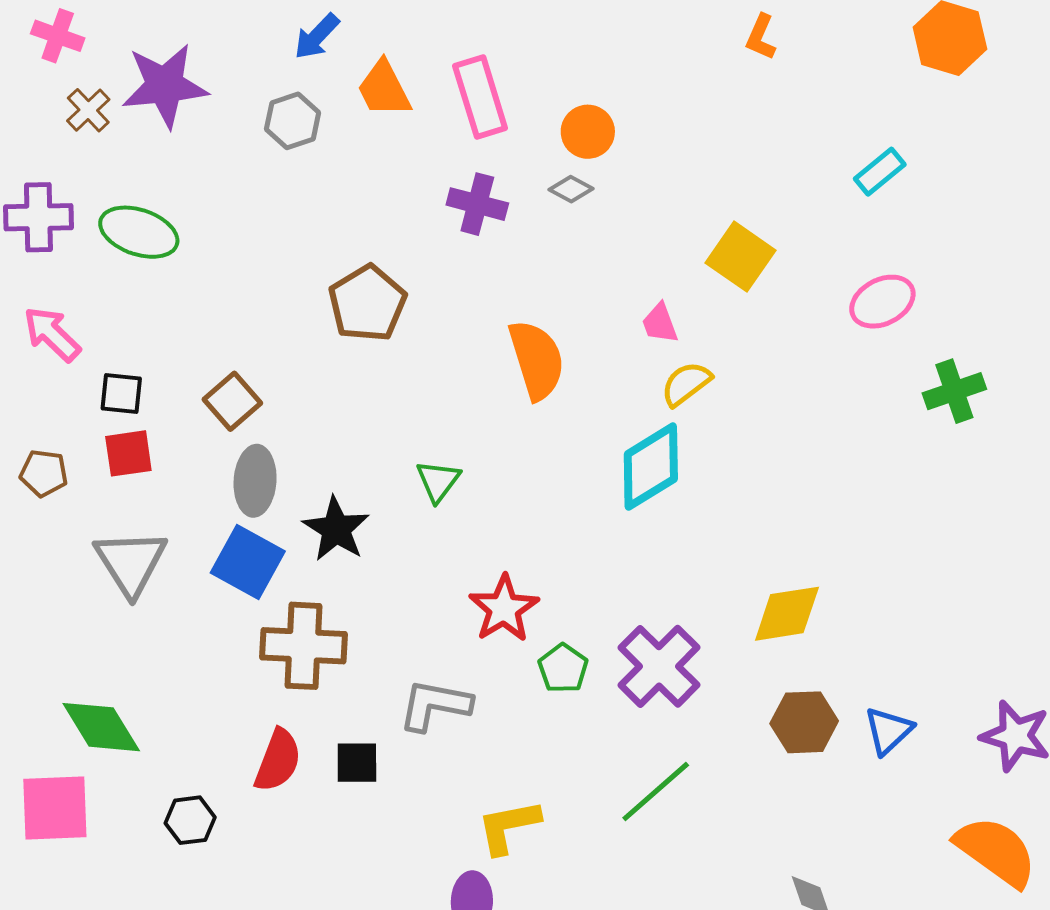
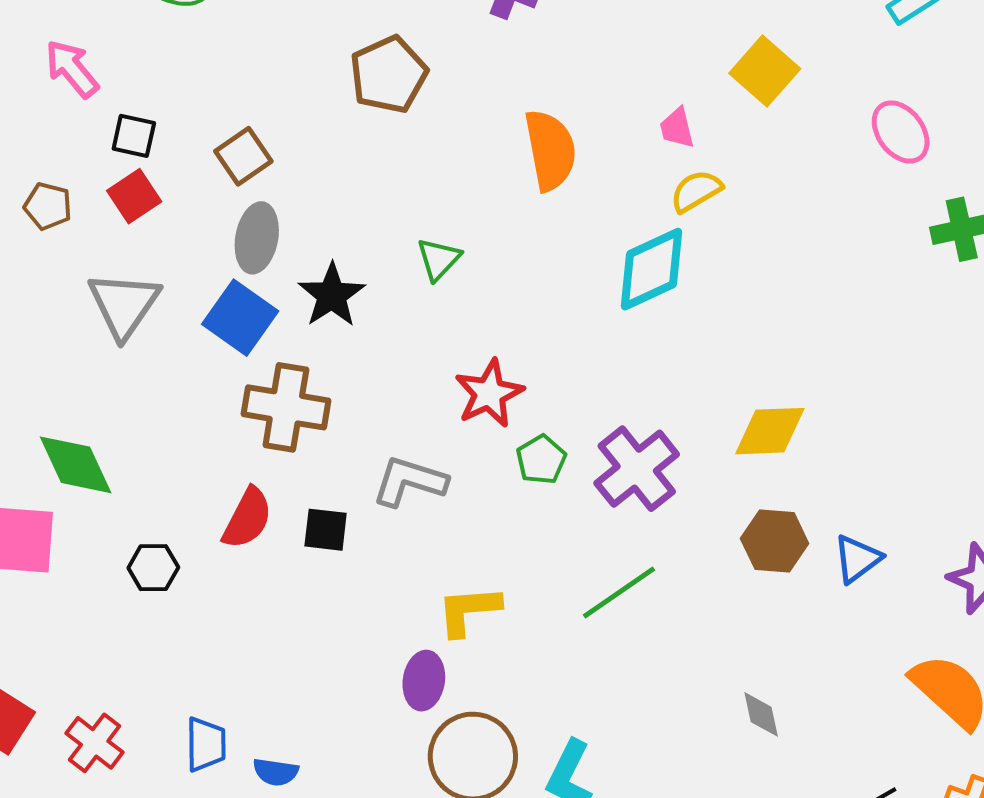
pink ellipse: (882, 302) -> (901, 132), turned 74
red square: (128, 453) -> (134, 196), turned -32

